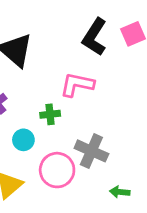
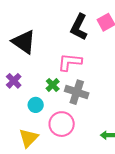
green cross: (50, 114) -> (53, 85), turned -32
gray cross: (91, 151) -> (77, 92), moved

